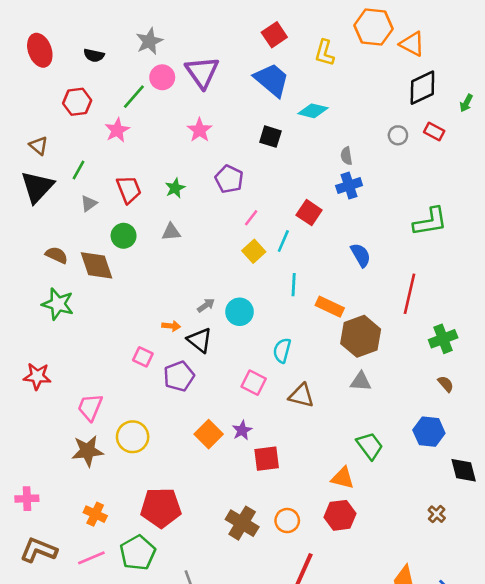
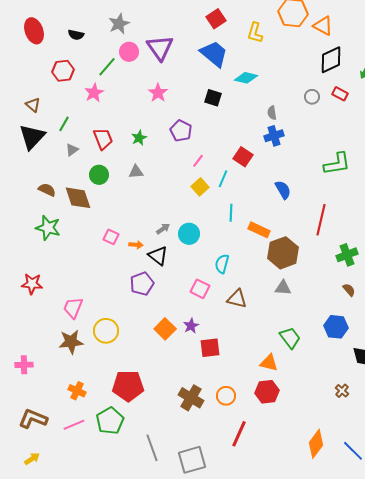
pink square: (143, 357) -> (111, 237), moved
pink cross: (27, 499) -> (24, 365), moved

